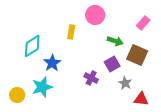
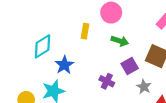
green arrow: (115, 41) -> (120, 41), moved

